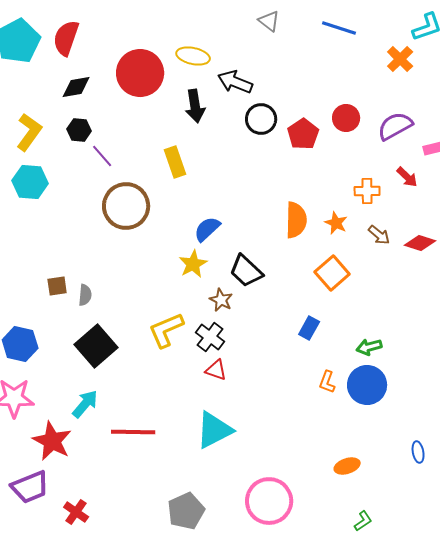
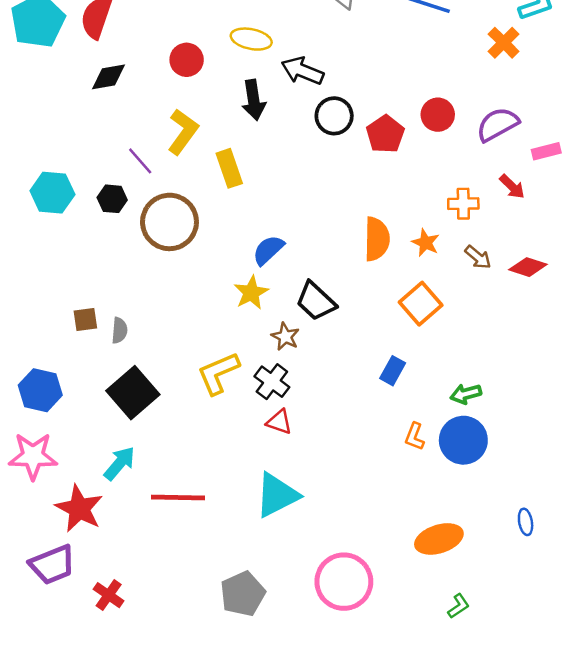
red circle: (140, 73) -> (187, 60), size x0.6
black hexagon: (79, 130) -> (112, 199), moved
yellow L-shape: (29, 132) -> (183, 132), moved
orange ellipse: (347, 466) -> (439, 539), size x1.5

